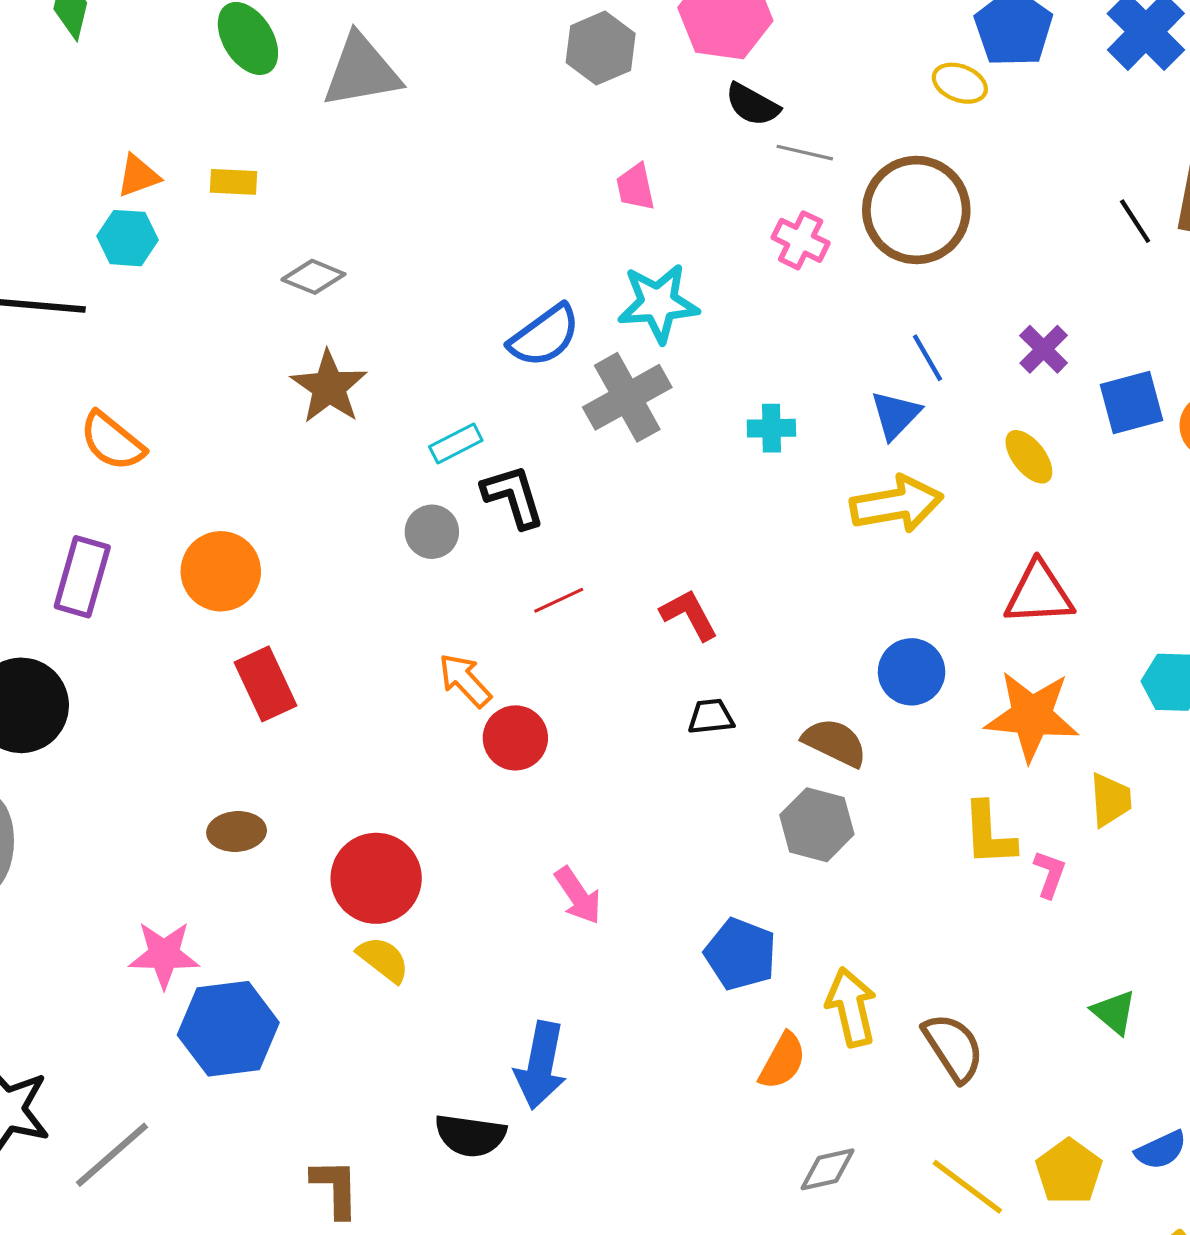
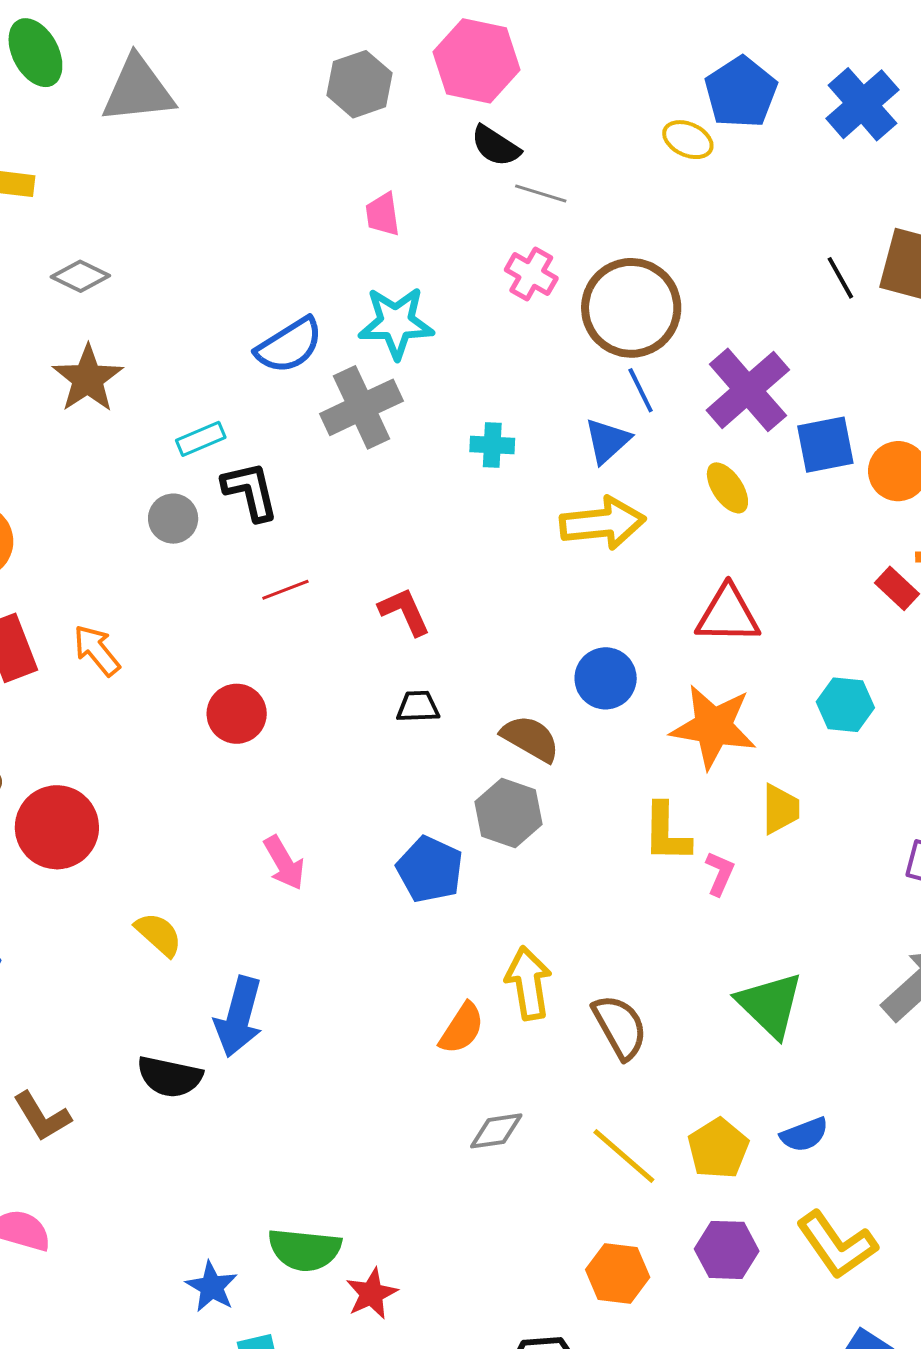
brown circle: (916, 210) -> (631, 308), moved
purple cross: (1044, 349) -> (748, 390), size x1.8
orange arrow: (465, 680) -> (97, 650), moved
red circle: (376, 878) -> (57, 827), moved
blue pentagon: (740, 954) -> (430, 869), moved
yellow semicircle: (383, 959) -> (159, 934), moved
green triangle: (1114, 1012) -> (770, 1005), size x1.6
brown L-shape: (335, 1188) -> (42, 1116), turned 146

